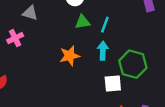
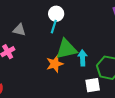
green triangle: (83, 22) -> (66, 49), moved, size x1.6
cyan line: (105, 25) -> (54, 27), moved

